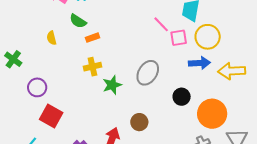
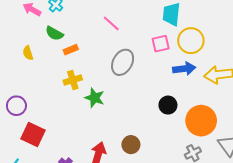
pink line: (161, 24) -> (111, 23), moved
gray ellipse: (148, 73) -> (123, 62), moved
green star: (112, 85) -> (95, 98), turned -30
brown circle: (139, 122) -> (131, 145), moved

